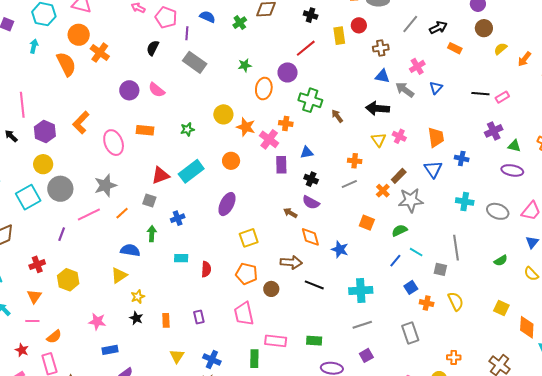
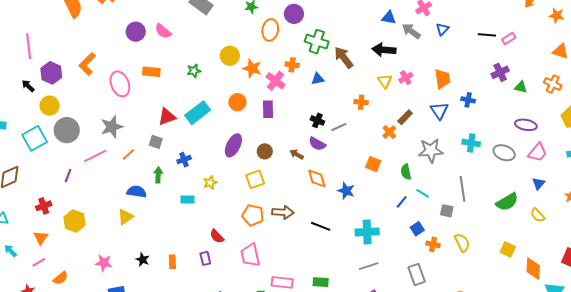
brown arrow: (337, 116) -> (344, 57), size x1.6
black arrow: (11, 136) -> (28, 86), moved
pink cross: (399, 136) -> (406, 78), turned 32
blue triangle: (307, 152) -> (318, 79), moved
purple rectangle: (281, 165) -> (268, 109), moved
purple ellipse: (512, 170) -> (526, 125), moved
gray line: (349, 184) -> (339, 127), moved
gray star: (411, 200) -> (431, 151), moved
green semicircle: (400, 230) -> (406, 172), turned -77
green semicircle: (501, 261) -> (507, 202), size x1.6
brown arrow: (291, 262) -> (283, 212), moved
red semicircle: (206, 269) -> (217, 236), moved, turned 133
brown circle: (271, 289) -> (265, 151), moved
yellow star: (138, 297) -> (210, 183), moved
pink line: (32, 321) -> (39, 262), turned -32

